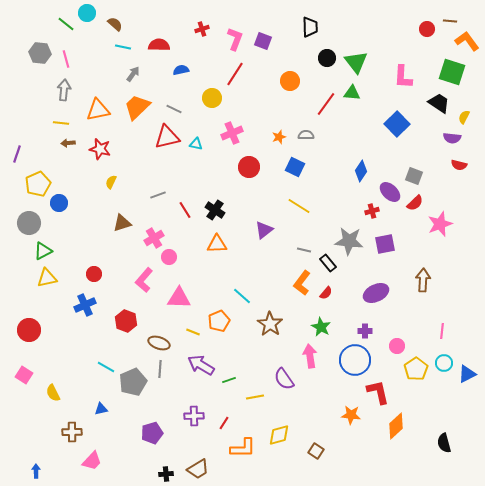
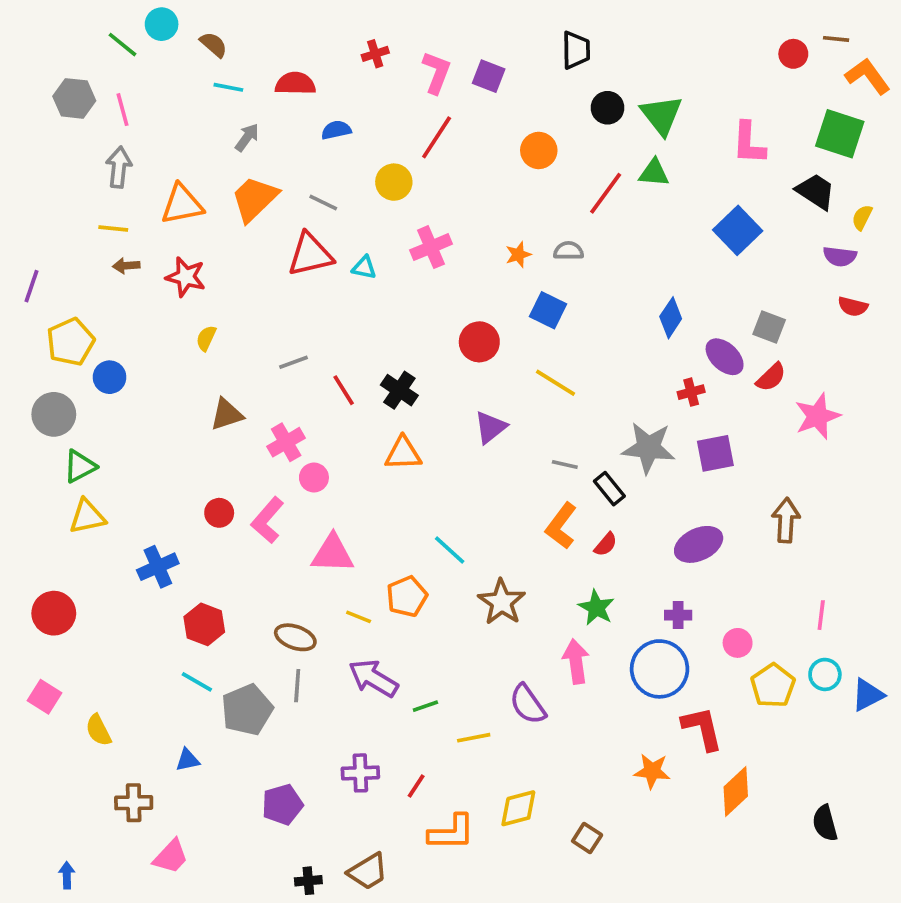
red circle: (249, 167) -> (479, 342), moved
red circle: (94, 274) -> (219, 513), moved
red hexagon: (126, 321) -> (204, 624), moved

